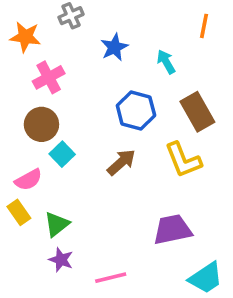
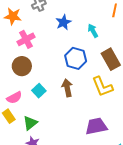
cyan square: (62, 154) -> (39, 91), moved
brown arrow: (121, 162) -> (67, 88), turned -60

